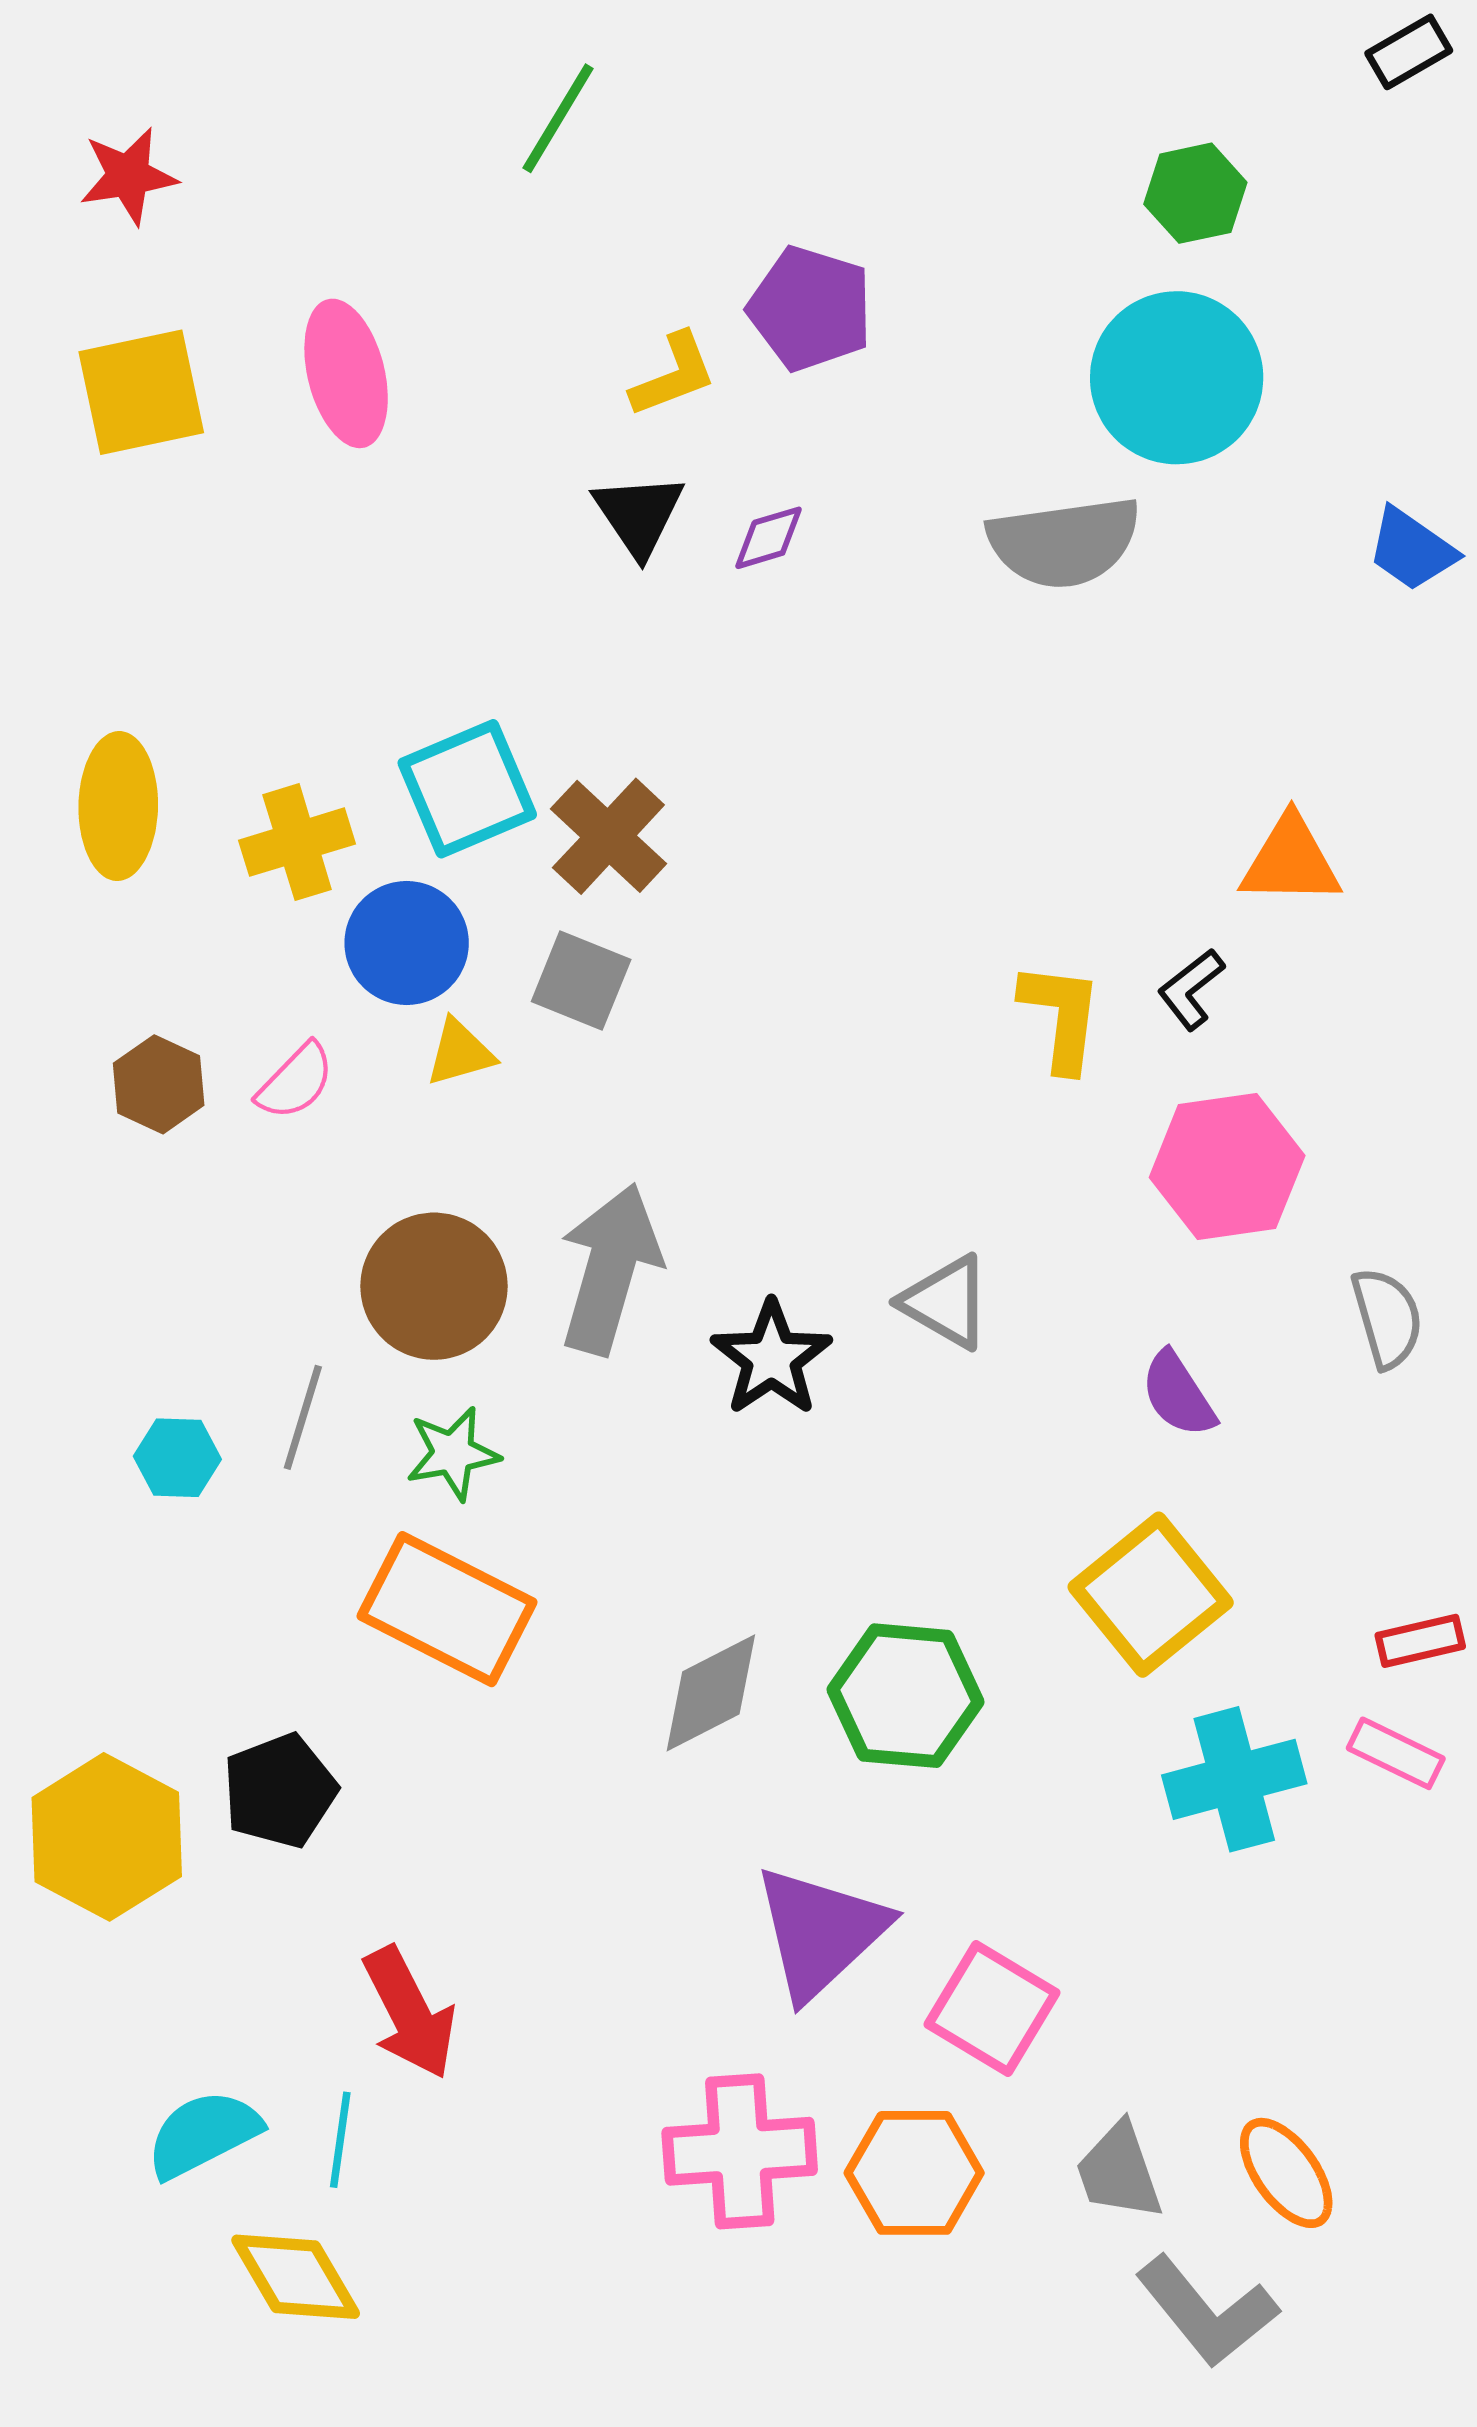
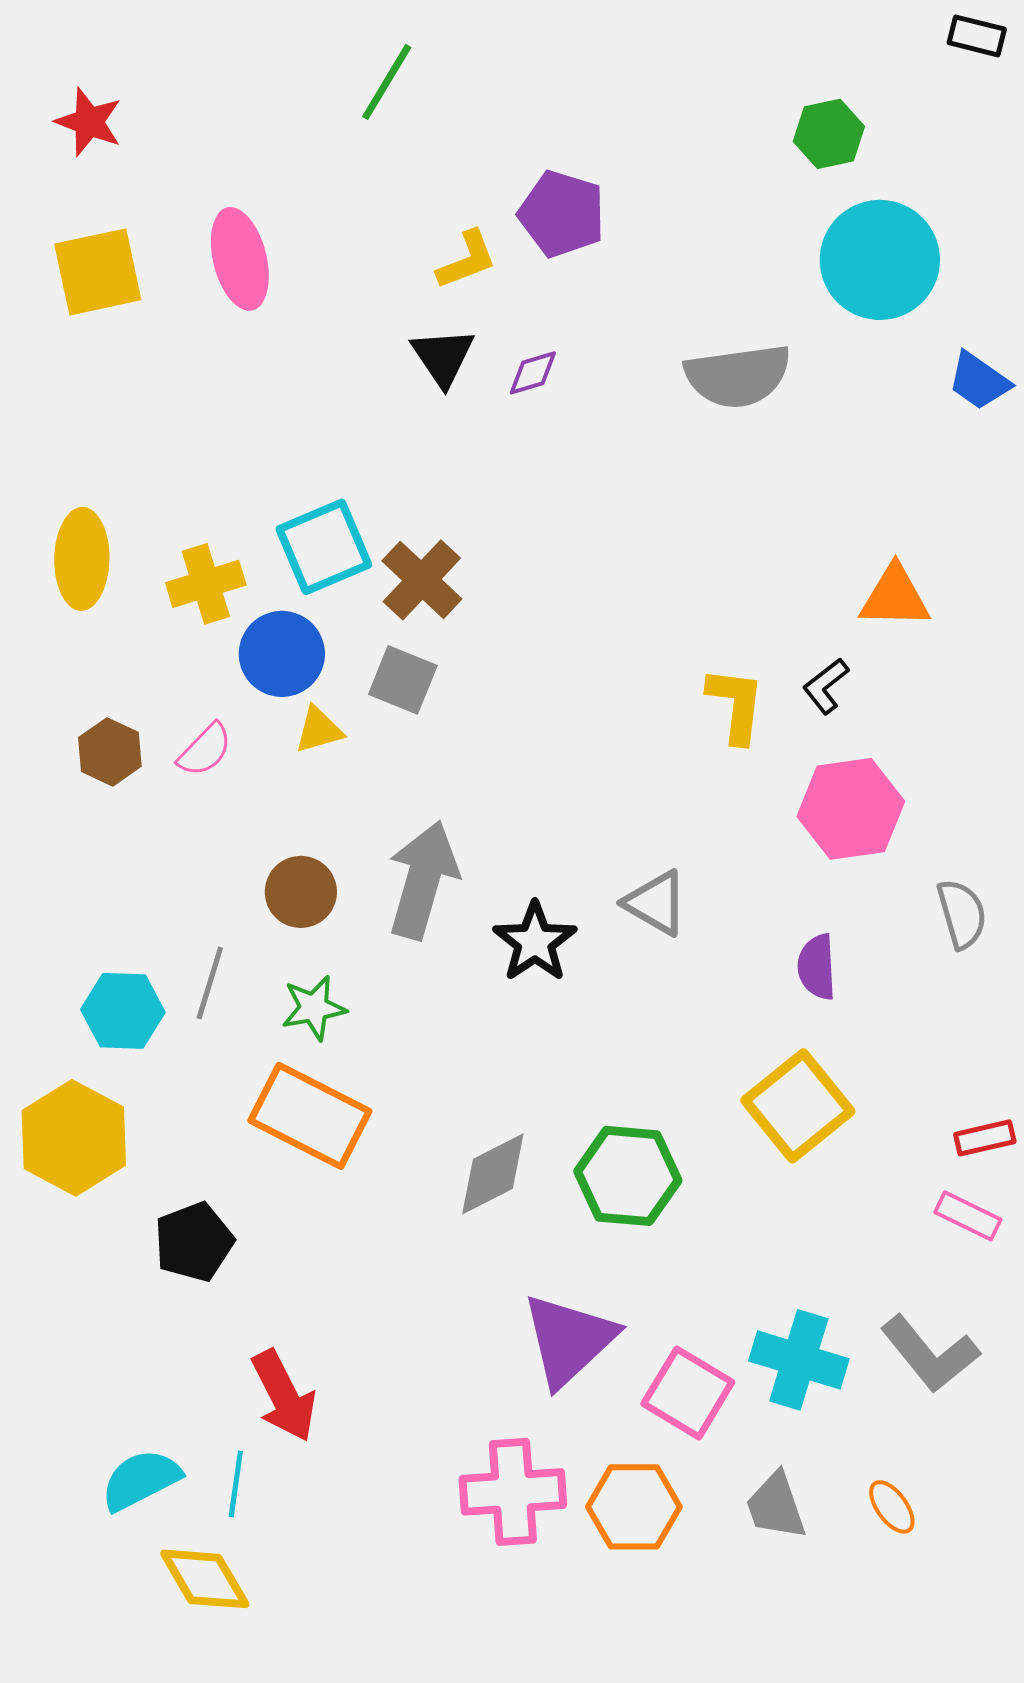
black rectangle: (1409, 52) -> (977, 36), turned 44
red star: (128, 176) -> (89, 122), turned 30
cyan circle: (1177, 378) -> (880, 260), moved
brown circle: (434, 1286) -> (301, 892), size x0.7
purple semicircle: (1178, 1394) -> (817, 967), turned 30
cyan hexagon: (177, 1458) -> (123, 1011), size x1.4
cyan cross: (1234, 1779) -> (799, 1360), moved, turned 32
yellow hexagon: (107, 1837) -> (74, 1138), moved
orange ellipse: (1286, 2173) -> (892, 1507), size x0.7
gray L-shape: (1207, 2311) -> (930, 1354), moved

